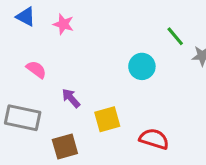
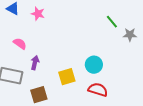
cyan circle: (142, 66) -> (94, 65), moved
purple arrow: (71, 98) -> (35, 63), moved, turned 56

